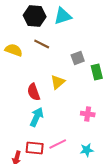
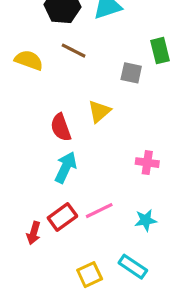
gray square: (78, 58) -> (131, 73), turned 32
green rectangle: (97, 72) -> (160, 51), moved
red rectangle: (35, 148) -> (62, 217), turned -42

